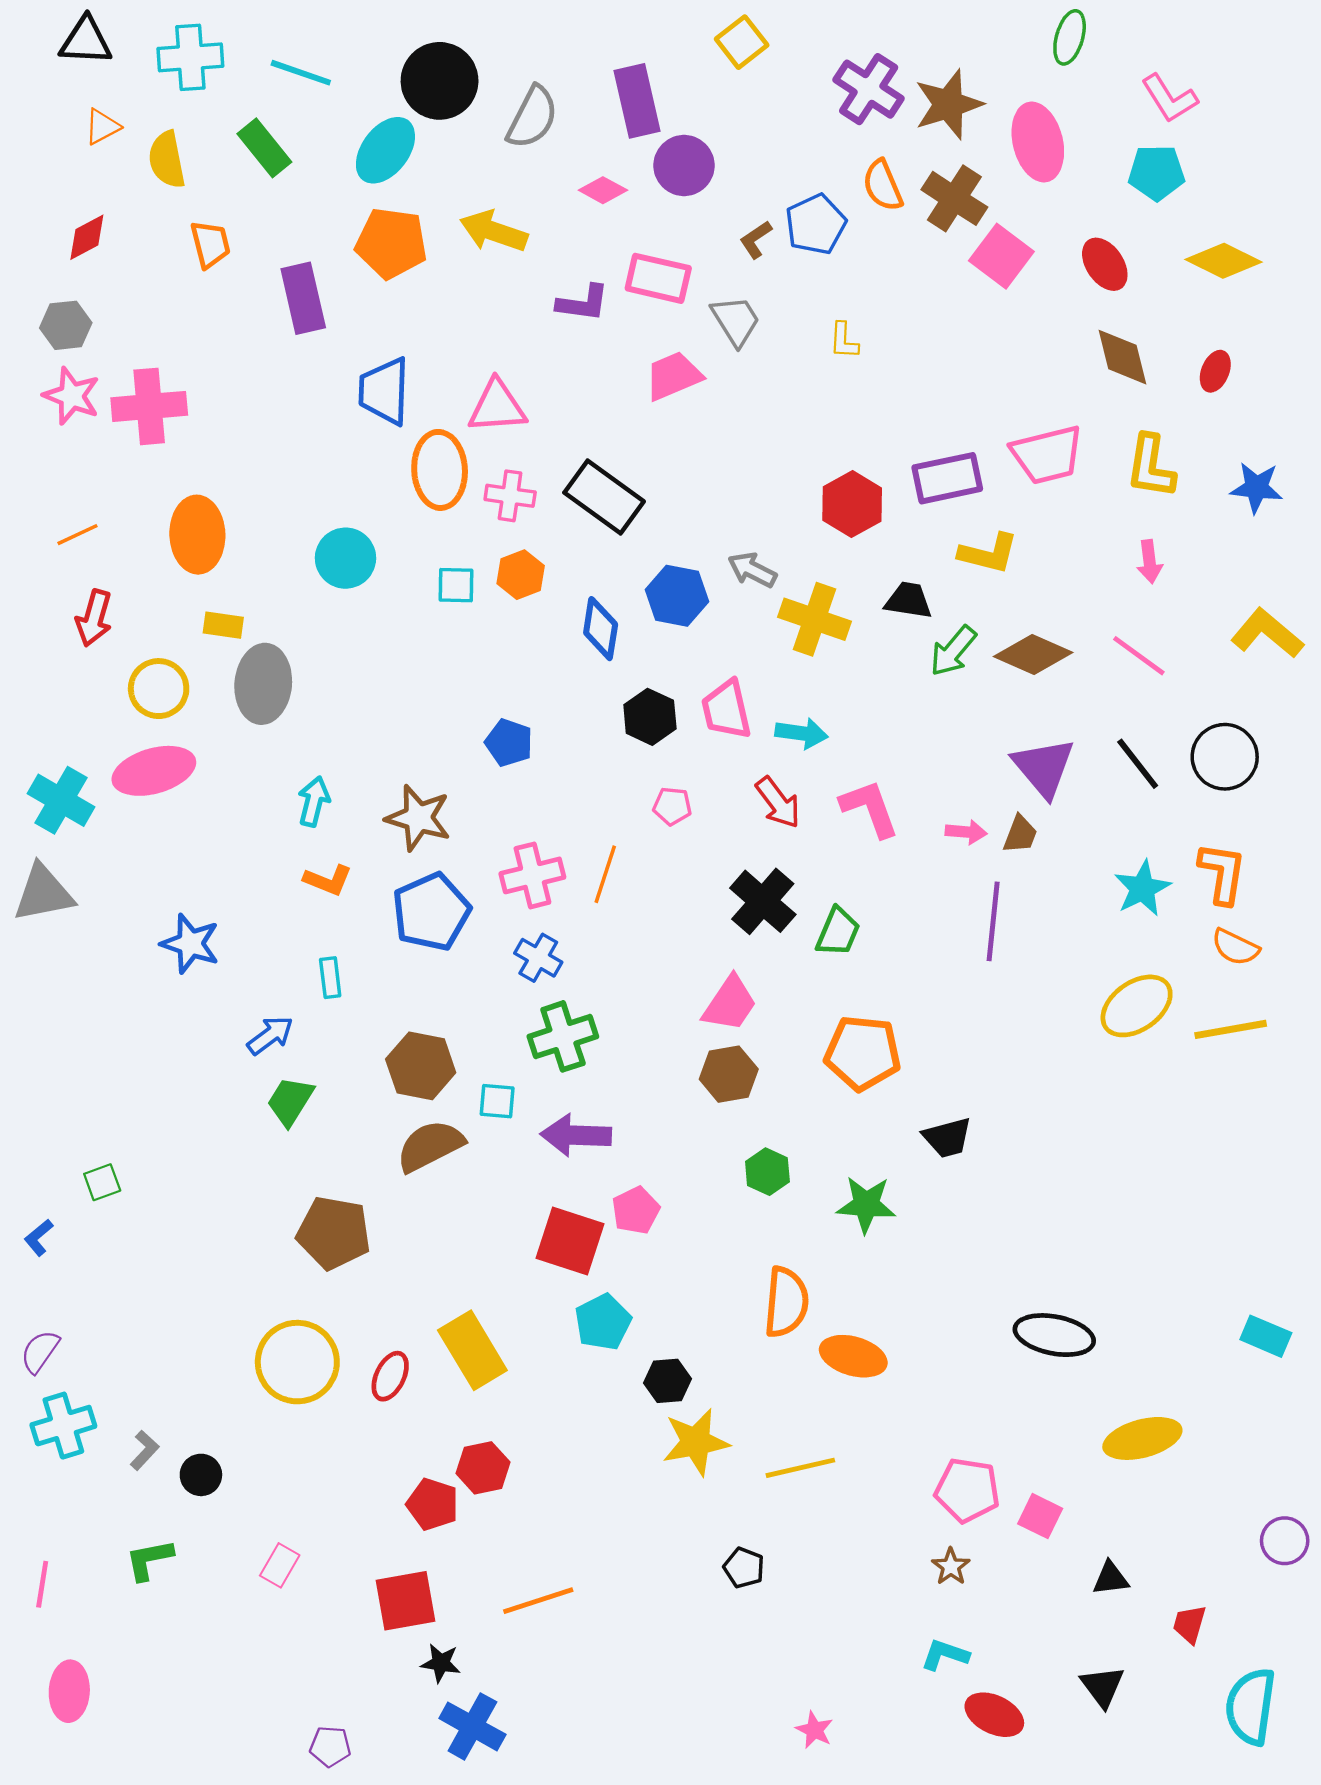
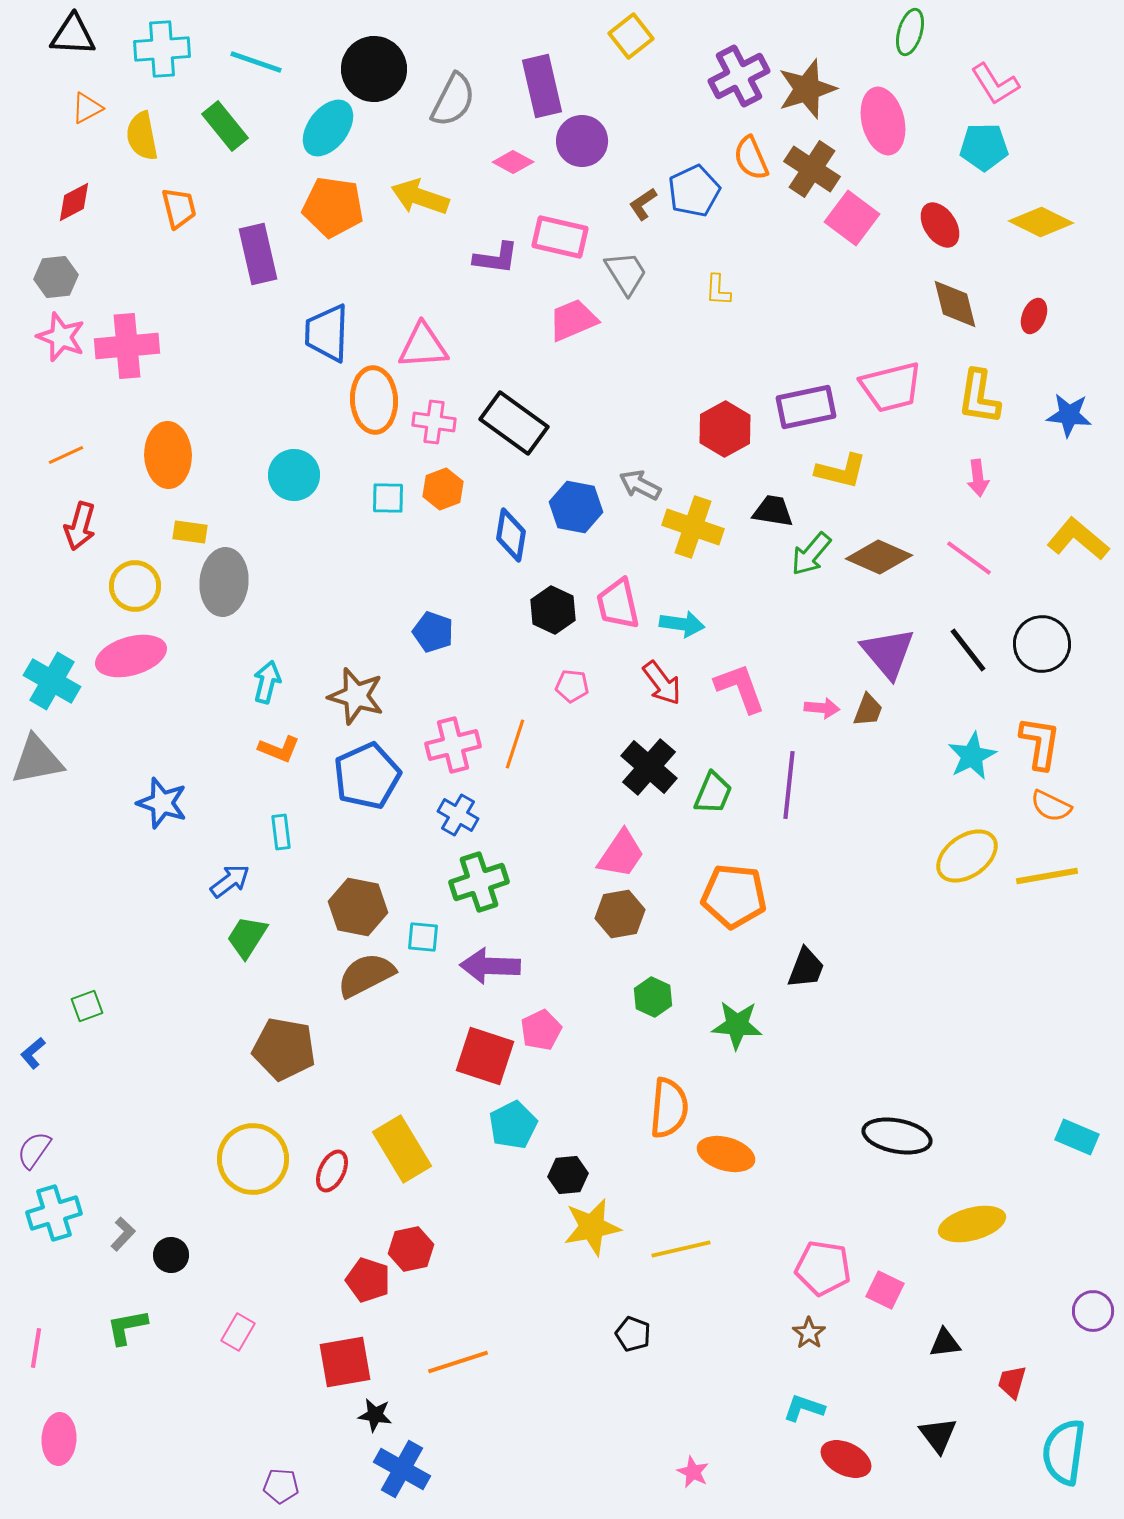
purple cross: (869, 89) -> (739, 76), turned 30
purple line: (993, 921) -> (789, 785), moved
black trapezoid: (947, 1138) -> (806, 968), turned -54

